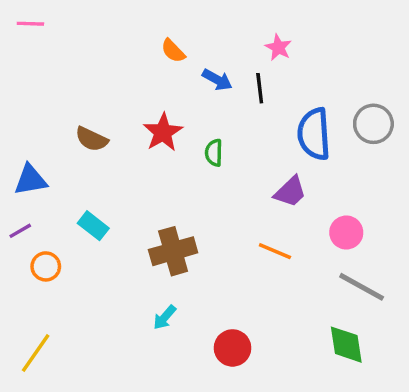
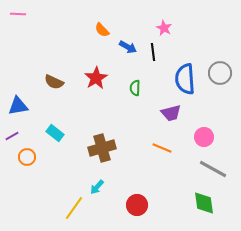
green semicircle: (214, 153) -> (135, 88), moved
purple trapezoid: (290, 192) -> (171, 113), turned 30
yellow line: (36, 353) -> (74, 208), moved

